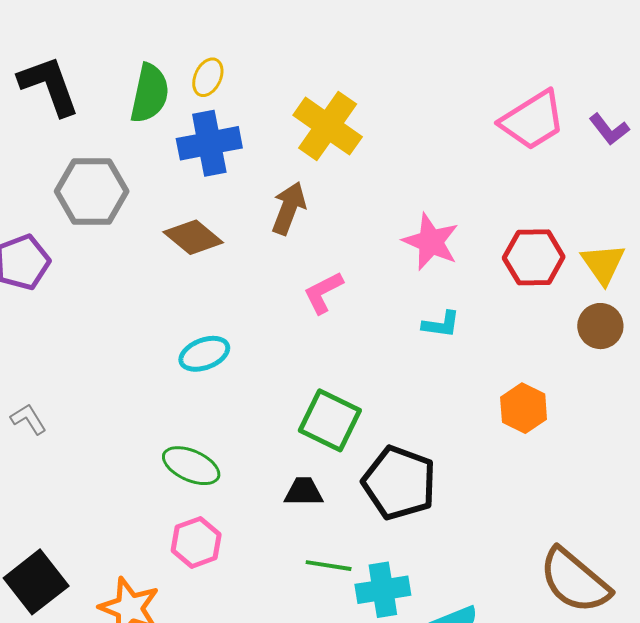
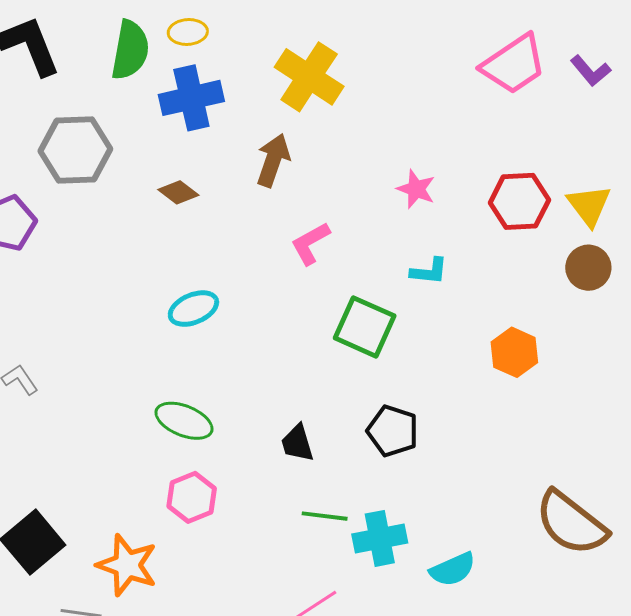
yellow ellipse: (208, 77) -> (188, 32), turned 63
brown diamond: (193, 237) -> (178, 192), size x0.7
pink star: (431, 242) -> (416, 189), size x0.7
green square: (330, 420) -> (365, 327), moved
black pentagon: (399, 483) -> (393, 431), size x0.7
black trapezoid: (304, 492) -> (297, 443), turned -105

